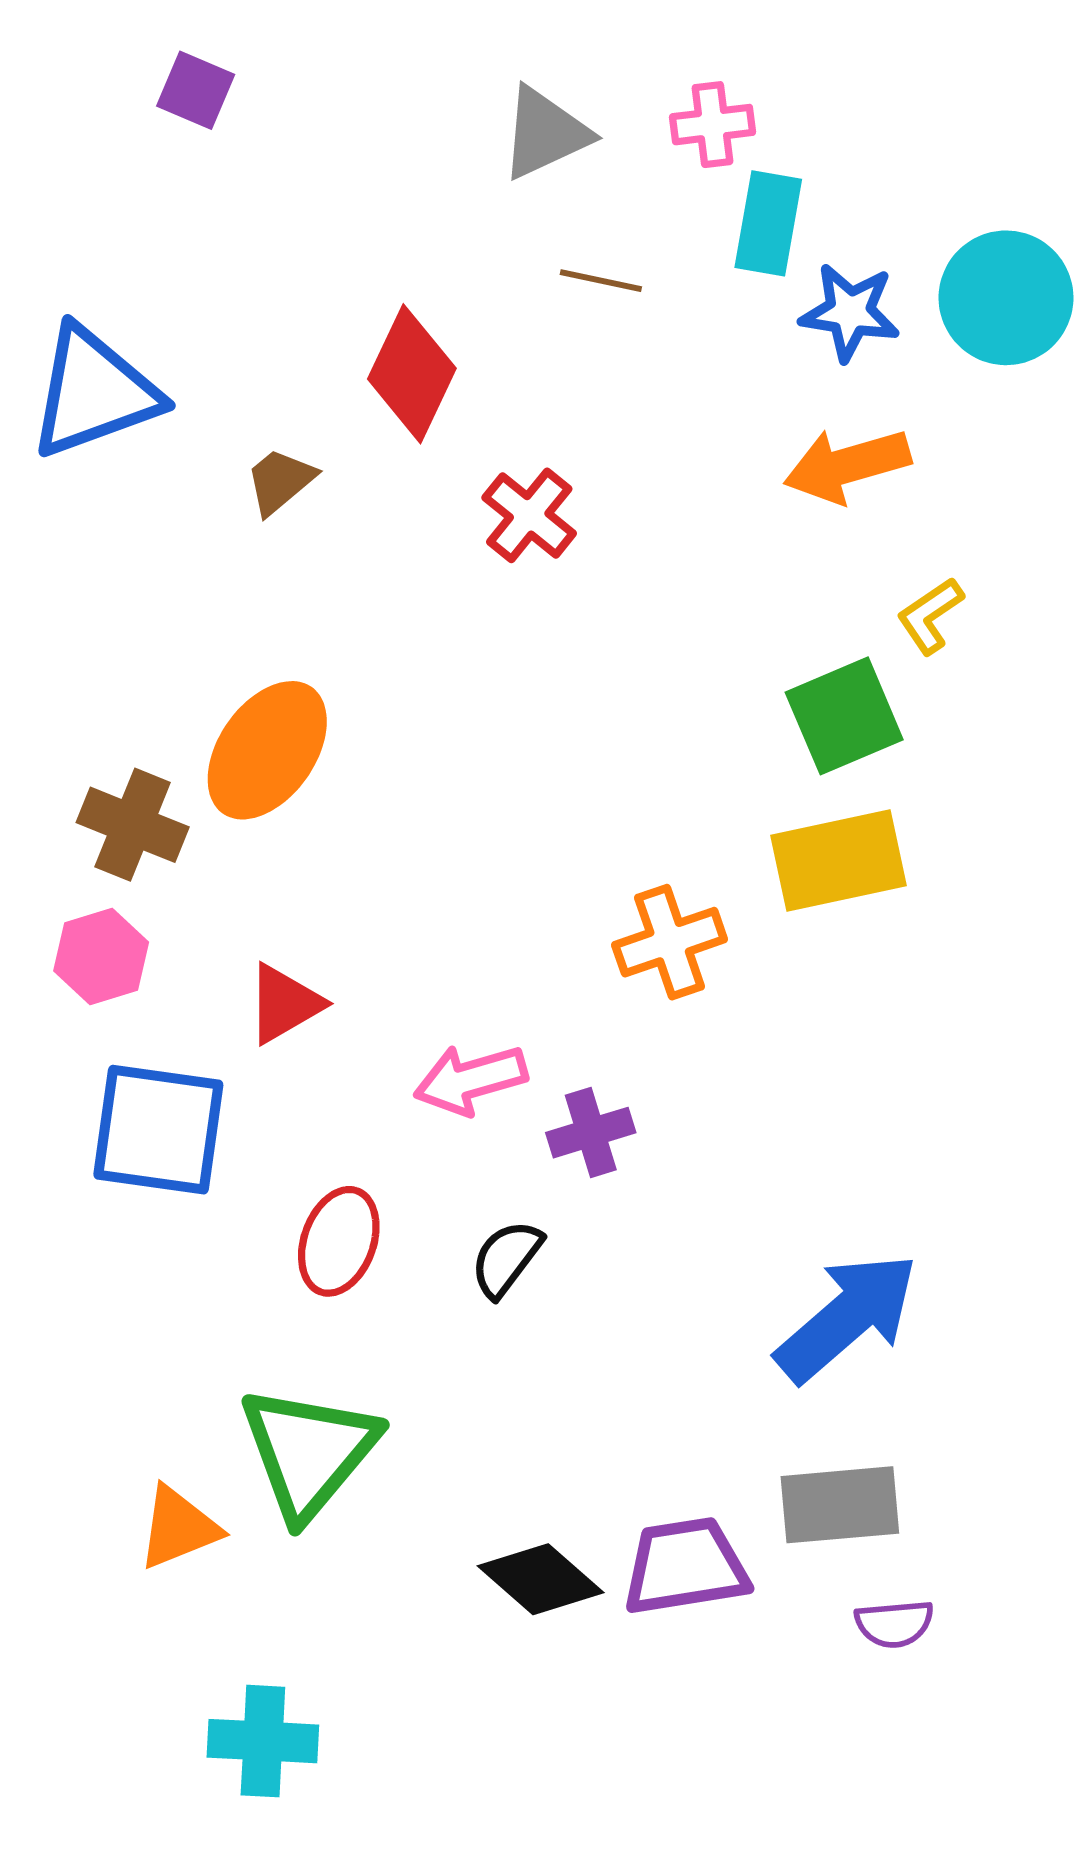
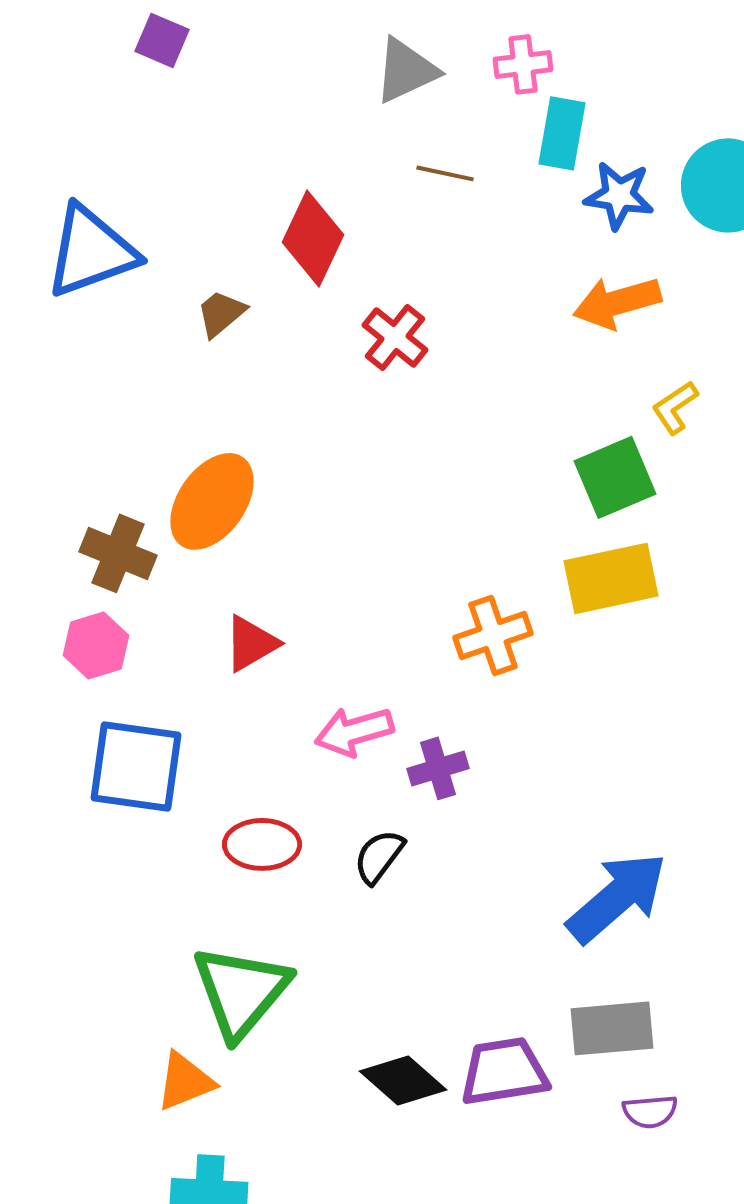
red triangle: (284, 1004) -> (251, 643), moved
red ellipse: (339, 1241) -> (262, 844), turned 70
orange triangle: (178, 1528) -> (185, 1081), moved

